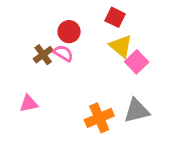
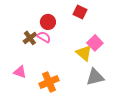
yellow triangle: (121, 46) -> (84, 53), moved
pink triangle: (29, 104) -> (20, 72), turned 32
orange cross: (99, 118) -> (49, 82), moved

